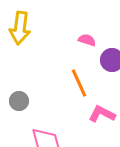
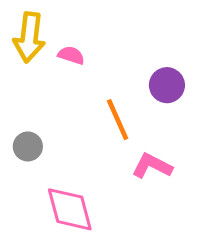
pink semicircle: (87, 40) -> (71, 55), moved

